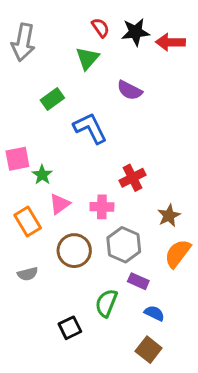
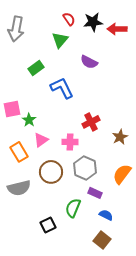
brown star: (169, 216) -> (120, 137), moved
gray semicircle: (28, 274) -> (19, 188), size x1.6

